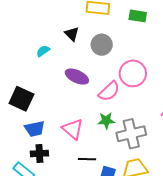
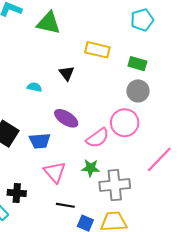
gray circle: (102, 45) -> (138, 91), moved
cyan semicircle: (43, 51) -> (34, 87), turned 40
blue trapezoid: (35, 129) -> (40, 141), moved

